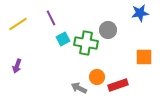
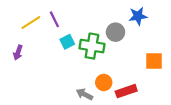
blue star: (140, 13) -> (138, 16), moved
yellow line: (18, 24) -> (31, 22), moved
purple arrow: (17, 66) -> (18, 52), moved

